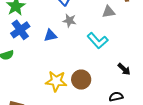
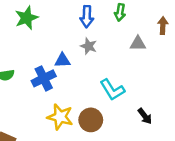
blue cross: (20, 30) -> (44, 78), moved
cyan L-shape: (98, 41) -> (112, 90), moved

